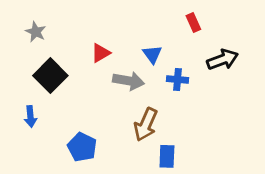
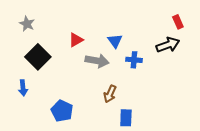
red rectangle: (193, 23) -> (178, 22), moved
brown arrow: (146, 125) -> (110, 94), size x0.7

